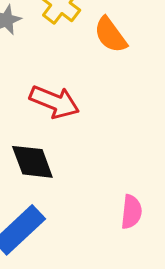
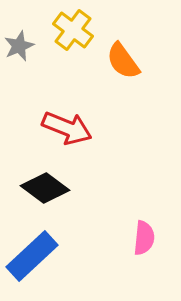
black diamond: (32, 162) -> (45, 188), turned -33

